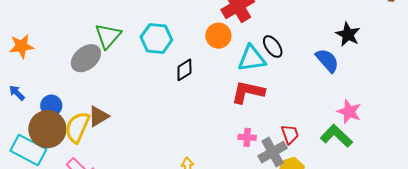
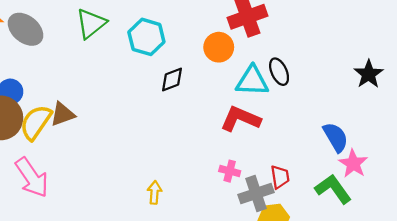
gray ellipse: (86, 58) -> (26, 29), moved, turned 68
blue semicircle: (327, 60) -> (336, 137), moved

